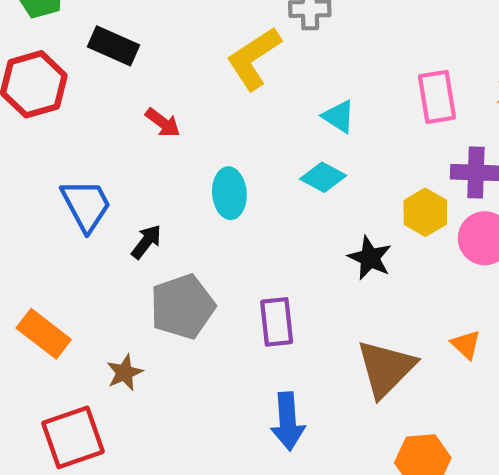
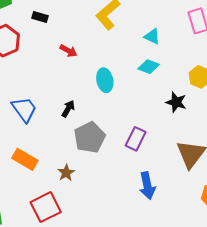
black rectangle: (113, 46) -> (40, 17), size x0.7
blue trapezoid: (86, 205) -> (24, 109), moved
purple rectangle: (277, 322) -> (136, 139), turned 40

